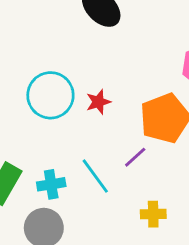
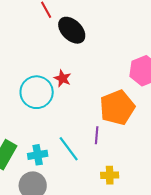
red star: (98, 102) -> (63, 78), moved, turned -30
purple line: (135, 157) -> (97, 135), turned -42

